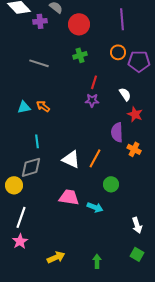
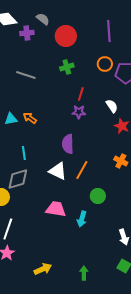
purple semicircle: (117, 132) -> (68, 144), moved
cyan arrow: (95, 207) -> (82, 219), turned 84

